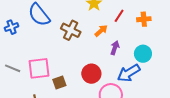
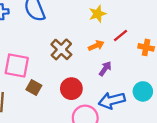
brown cross: (71, 30) -> (61, 49), moved
cyan circle: (143, 54) -> (143, 91), moved
brown square: (59, 83) -> (34, 88), turned 32

